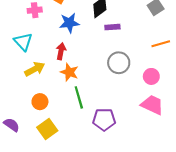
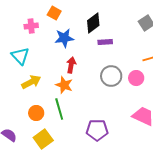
red arrow: (61, 51) -> (71, 65), moved
pink circle: (151, 76) -> (136, 78), moved
green line: (79, 97) -> (59, 109), moved

